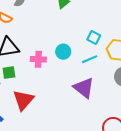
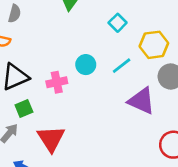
cyan square: (94, 37) -> (118, 23), moved, turned 32
purple triangle: (84, 88) -> (142, 101), moved

